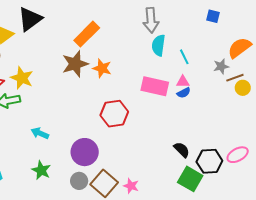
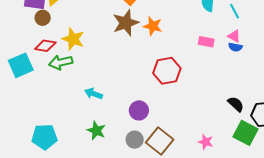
pink triangle: (183, 82) -> (234, 36), turned 32
pink rectangle: (155, 86) -> (206, 42), size x0.6
blue semicircle: (184, 93) -> (235, 47), turned 40
purple circle: (85, 152) -> (139, 110), size x0.7
pink star: (131, 186) -> (206, 142), moved

